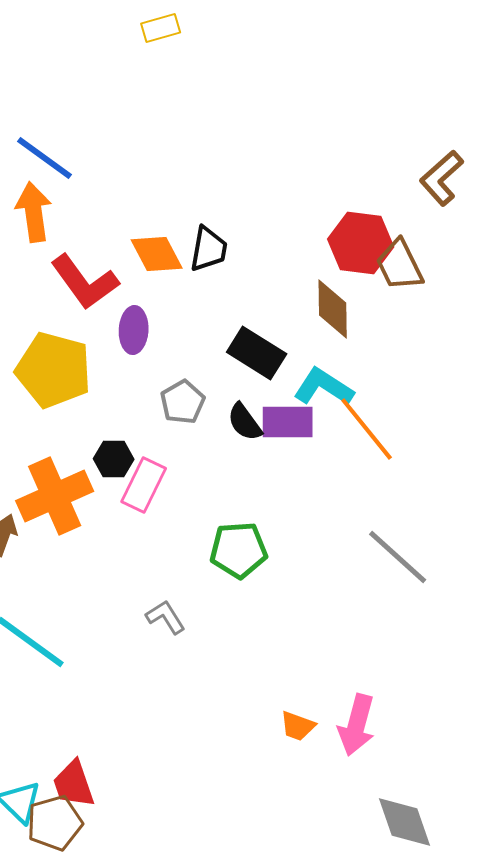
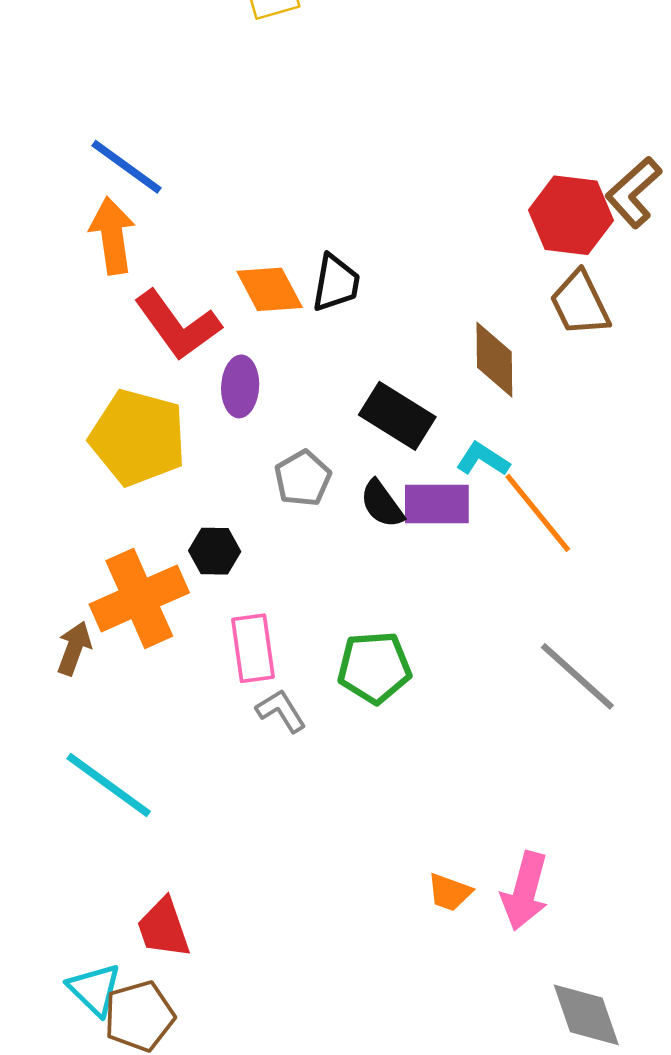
red hexagon: (361, 243) -> (571, 215), moved
cyan L-shape: (324, 387) -> (483, 459), size x0.7
pink rectangle: (144, 485) -> (253, 648), moved, turned -34
gray L-shape: (166, 617) -> (281, 711), moved
red trapezoid: (74, 784) -> (163, 928), moved

